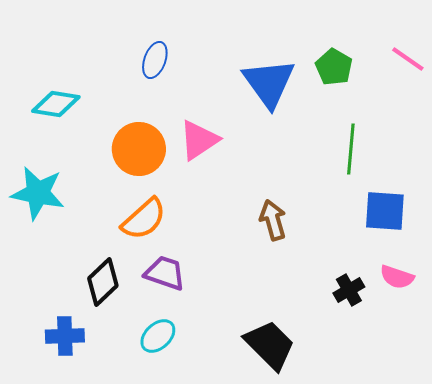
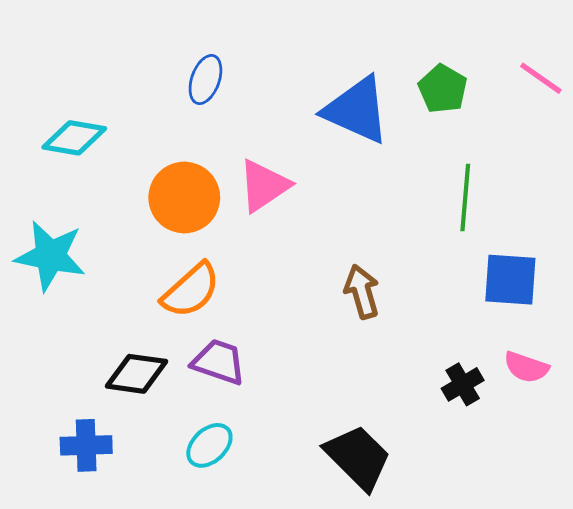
blue triangle: (269, 83) -> (357, 110), turned -30
black diamond: (103, 282) -> (137, 374), turned 51

